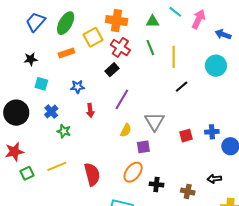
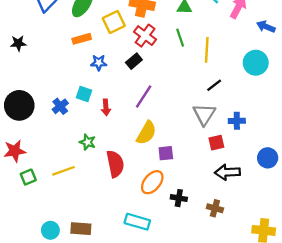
black star: (31, 59) -> (18, 43), moved
cyan square: (41, 84) -> (84, 94), moved
blue star: (77, 87) -> (99, 63), moved
gray triangle: (155, 121) -> (204, 114), moved
yellow semicircle: (126, 130) -> (146, 133), size x1.5
green star: (64, 131) -> (88, 142), moved
blue cross: (212, 132) -> (237, 121), moved
red semicircle: (92, 174) -> (115, 164), moved
black arrow: (214, 179) -> (227, 172), moved, size x1.5

